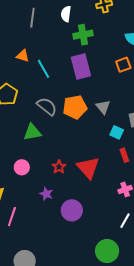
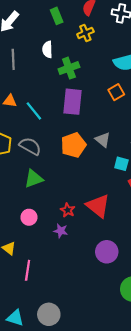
purple rectangle: (81, 67) -> (72, 102), turned 30
gray semicircle: (47, 106) -> (30, 146), moved
purple star: (46, 194) -> (61, 231), moved
purple circle: (72, 210) -> (107, 252), moved

